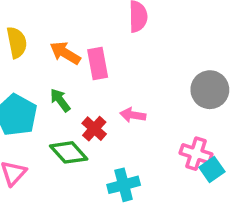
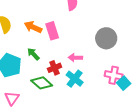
gray circle: (210, 90) -> (106, 38), moved
red cross: (94, 129) -> (55, 68), turned 32
cyan cross: (124, 185) -> (75, 79), moved, turned -30

